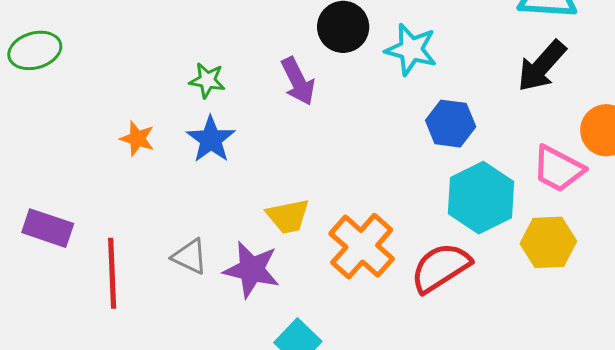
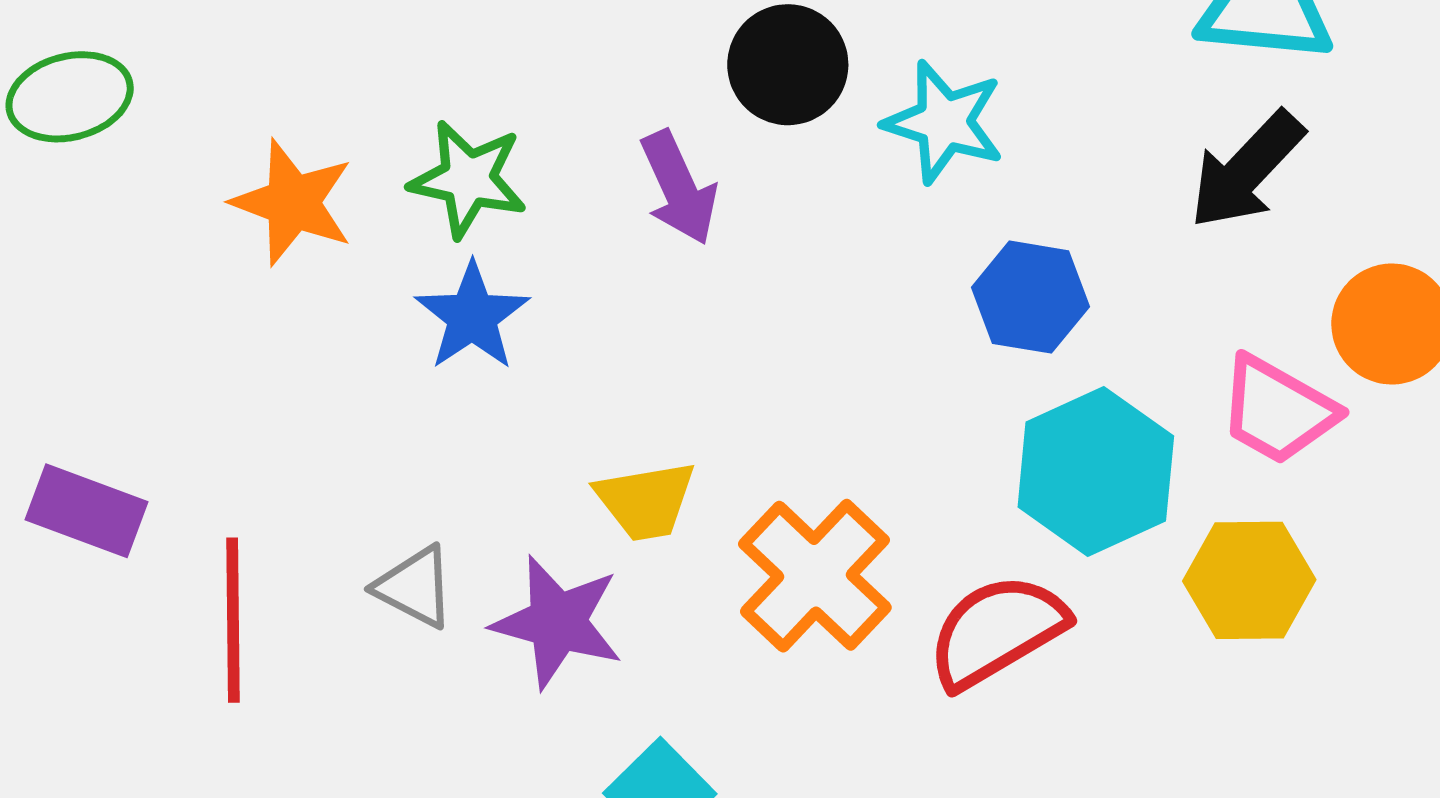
green star: (207, 80) -> (468, 179), size x1.4
orange star: (137, 139) -> (293, 202), moved, size x1.5

